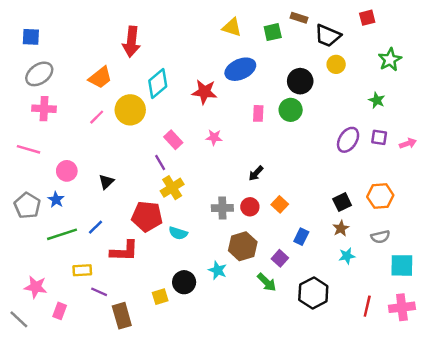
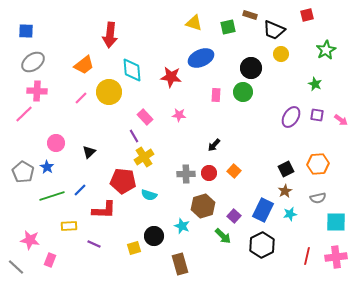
cyan diamond: (158, 84) -> (132, 70), turned -55
pink arrow: (408, 143) -> (341, 120), turned 56
pink line: (28, 149) -> (24, 114), moved, turned -60
blue rectangle: (301, 237) -> (263, 210), moved, size x1.6
purple line: (99, 292) -> (94, 244), moved
brown rectangle: (122, 316) -> (180, 264), moved

